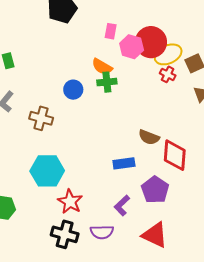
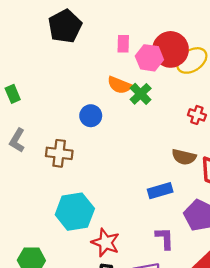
red cross: (168, 74) -> (197, 115), moved
green cross: (107, 82) -> (141, 94), moved, turned -30
purple L-shape: (122, 205) -> (165, 238), turned 140

